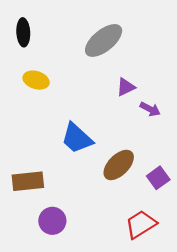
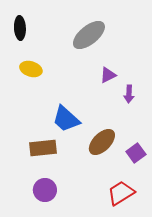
purple arrow: (150, 109) -> (129, 94), turned 66
brown rectangle: (28, 181) -> (43, 148), moved

